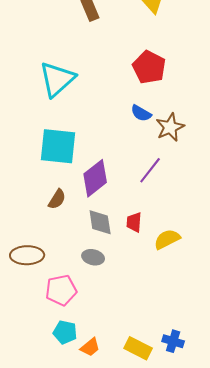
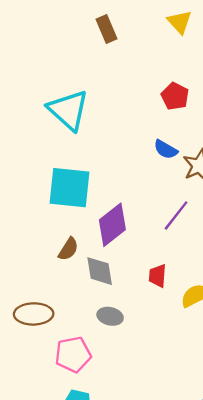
red pentagon: (149, 67) -> (175, 96), size x0.7
cyan triangle: (57, 79) -> (68, 110), turned -36
gray diamond: (100, 222) -> (100, 271), moved

